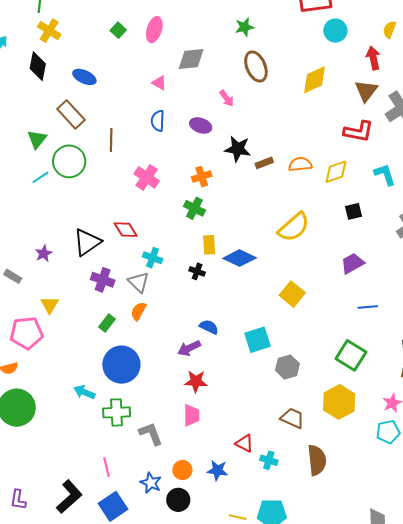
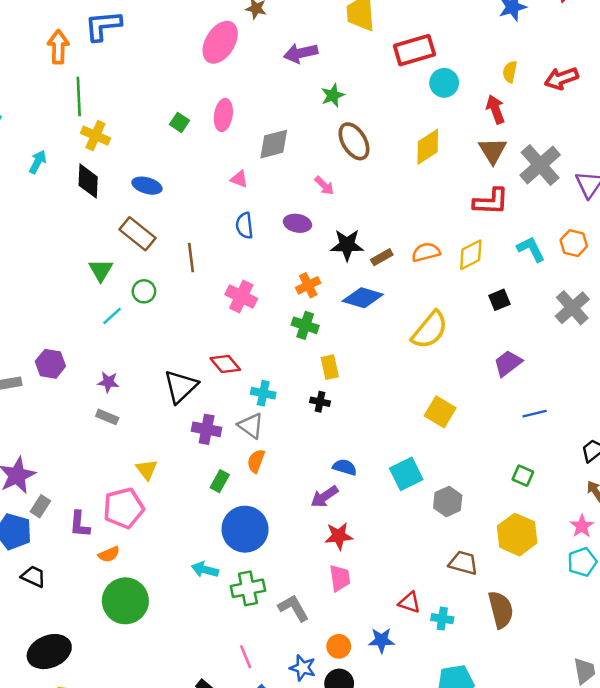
green circle: (69, 161) -> (144, 291), size x0.6
purple star: (44, 254) -> (108, 382), moved, turned -30
blue diamond: (240, 258) -> (363, 298), moved
gray rectangle: (13, 276) -> (107, 417), moved
green square: (351, 355) -> (523, 476), size x0.6

